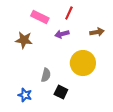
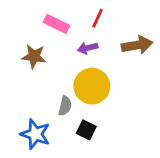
brown arrow: (97, 32) -> (137, 45), size x1.5
yellow circle: (83, 63) -> (92, 86), moved
blue star: (25, 95) -> (35, 134), size x1.5

